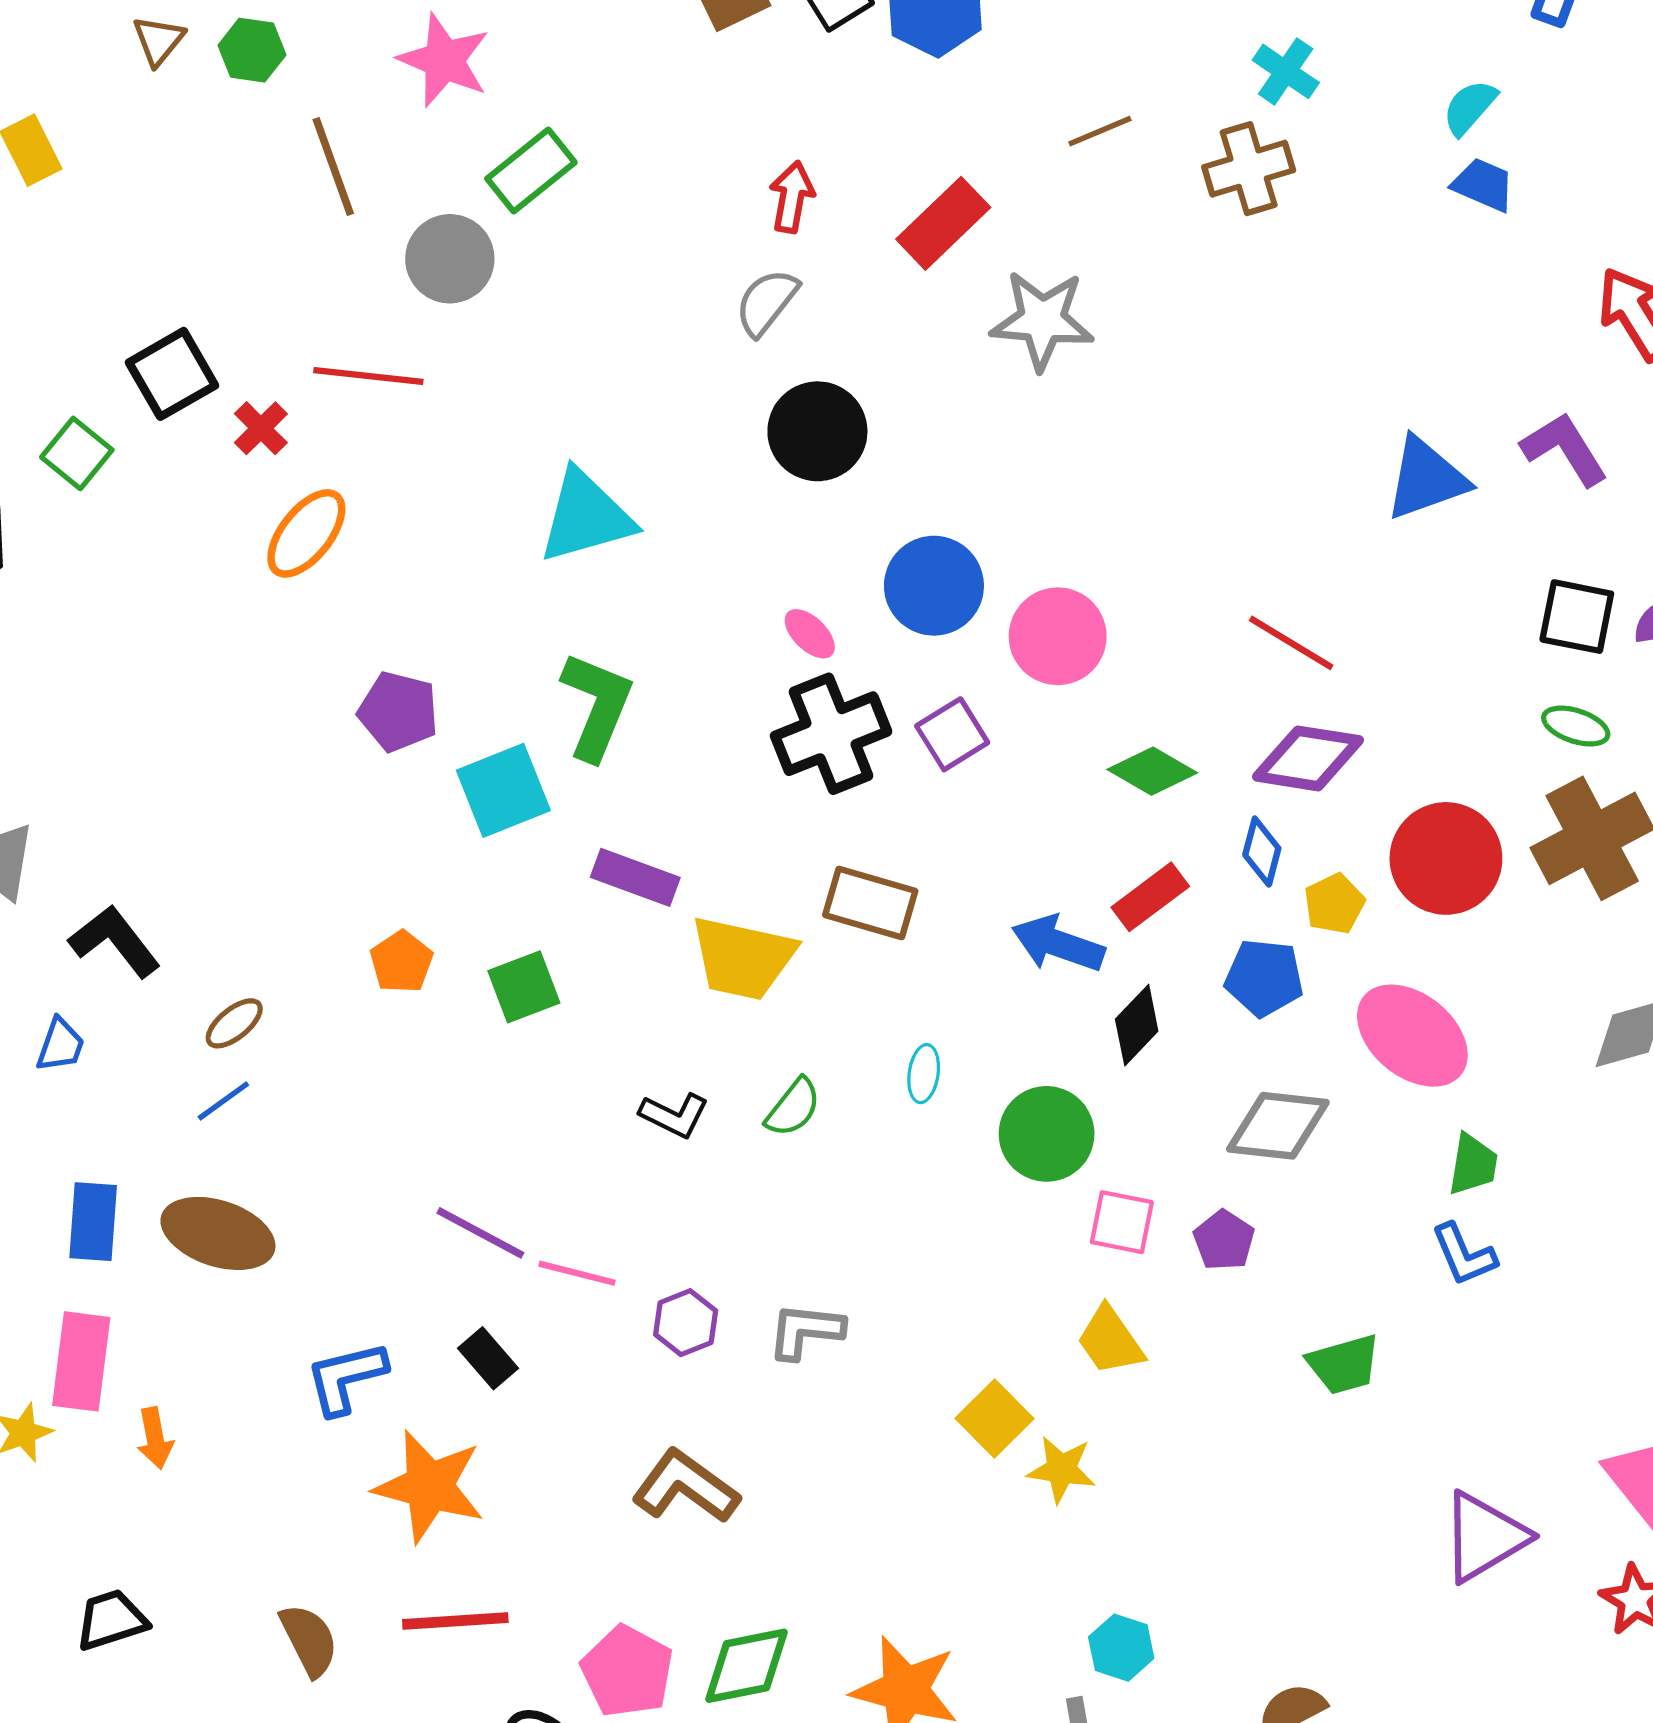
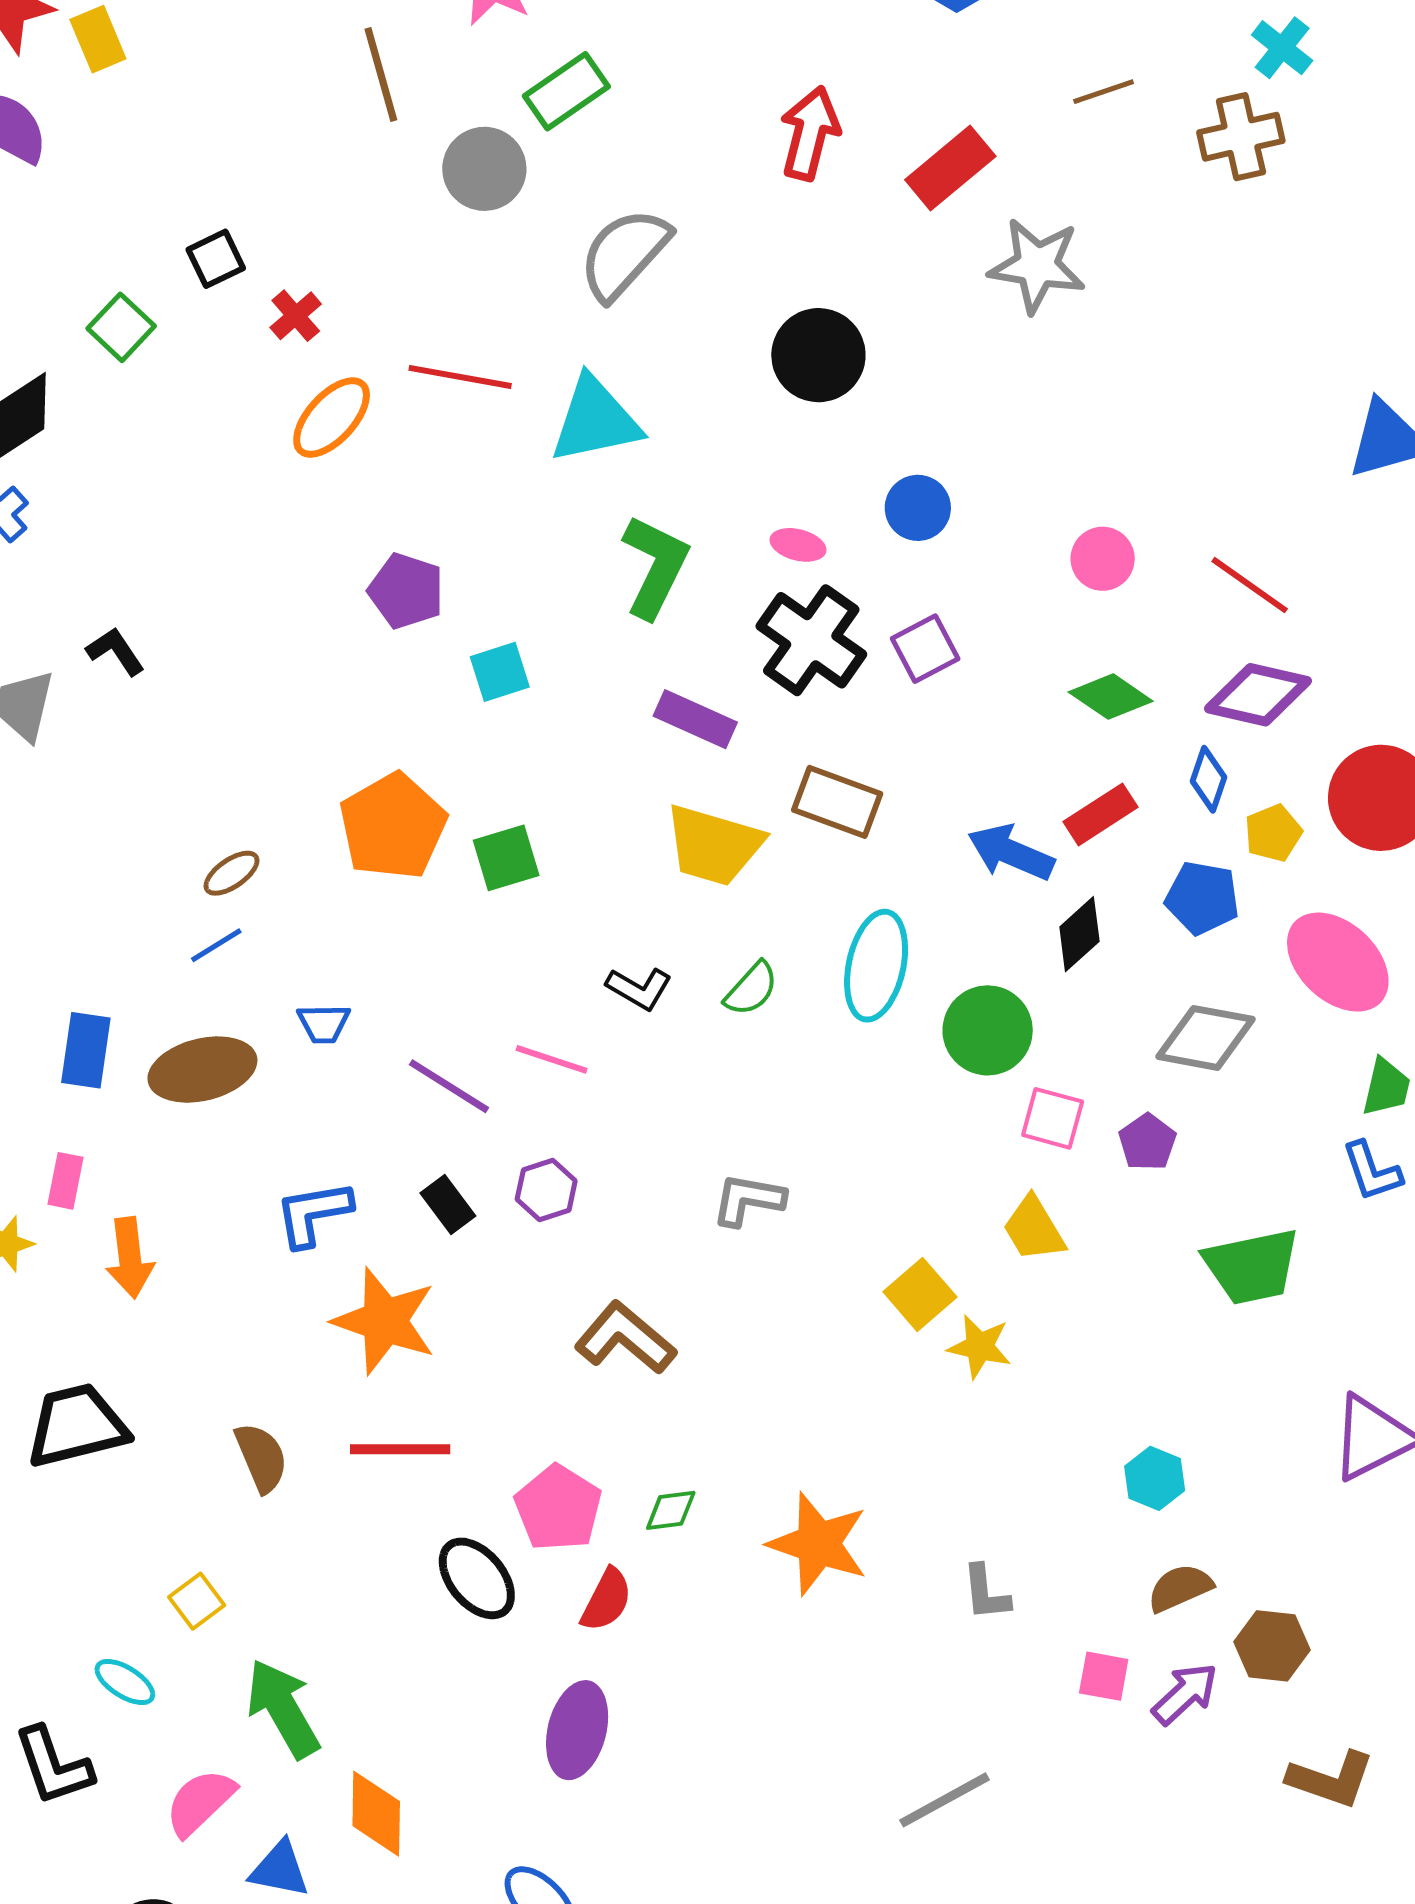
red arrow: (792, 197) -> (810, 133), size x1.4
gray semicircle: (767, 302) -> (624, 254), moved, size x1.5
black square: (172, 374) -> (216, 259), size x0.7
red line: (368, 376) -> (460, 377), moved
blue circle: (934, 586) -> (918, 508), size x0.7
pink ellipse: (810, 634) -> (798, 545), turned -34
pink circle: (1058, 636) -> (1103, 559), moved, size x0.7
green L-shape: (597, 706) -> (655, 566), moved
black cross: (831, 734) -> (811, 640), turned -37
cyan square: (503, 790) -> (500, 672), size x0.7
purple rectangle: (635, 877) -> (695, 719), moved
black L-shape: (115, 941) -> (116, 651), moved, size x0.7
orange pentagon: (401, 962) -> (393, 826), size x1.8
blue trapezoid: (60, 1045) -> (324, 1023), moved, turned 66
cyan ellipse: (924, 1074) -> (876, 966), size x2.0
brown ellipse: (218, 1233) -> (202, 1070), turned -36
pink line: (577, 1273) -> (552, 1059), moved
purple hexagon: (686, 1323) -> (546, 1190), moved
pink rectangle: (81, 1361) -> (66, 1181), size x0.6
green trapezoid: (1344, 1364) -> (1252, 1266), size x1.4
orange arrow: (155, 1438) -> (130, 1258), size x1.4
black trapezoid: (111, 1620) -> (77, 1426), size x1.5
cyan hexagon: (1121, 1648) -> (1155, 1478), moved
green diamond: (747, 1666) -> (671, 1510), size x0.6

